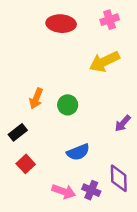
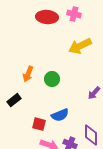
pink cross: (110, 20) -> (74, 14), moved, turned 32
red square: (26, 164) -> (39, 124), moved, turned -32

